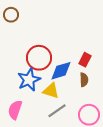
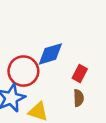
blue diamond: (61, 71) -> (50, 54), moved

